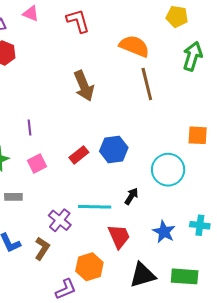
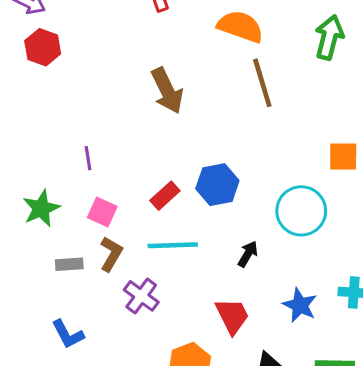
pink square: (37, 164) -> (102, 212), turned -36
cyan line: (95, 207) -> (173, 245), moved
brown L-shape: (42, 248) -> (111, 254), moved

